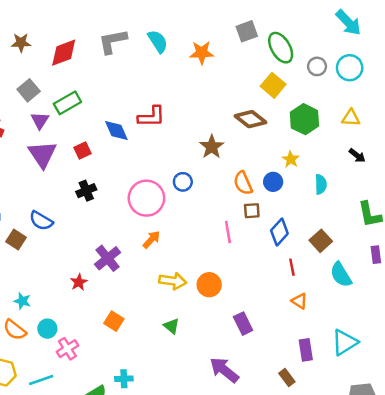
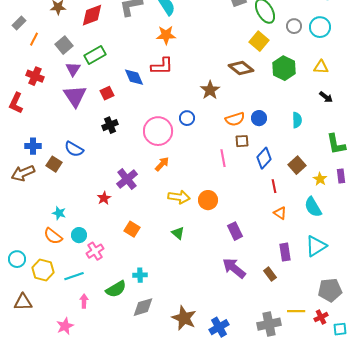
orange star: (202, 53) -> (166, 35), moved
yellow star: (291, 159) -> (320, 179), moved
orange semicircle: (243, 183) -> (235, 119), turned -84
cyan semicircle: (341, 275) -> (313, 207), moved
purple arrow: (224, 370) -> (234, 268), moved

